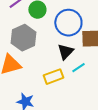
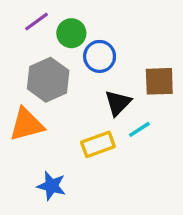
blue circle: (68, 23) -> (100, 56), moved, size x0.7

